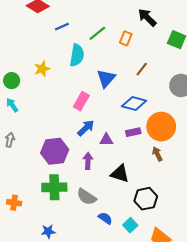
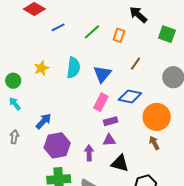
cyan semicircle: (77, 55) -> (73, 68), moved
pink rectangle: (81, 101) -> (101, 102), moved
blue arrow: (86, 128) -> (44, 121), moved
purple rectangle: (133, 132) -> (111, 121), moved
purple triangle: (106, 140) -> (109, 140), moved

